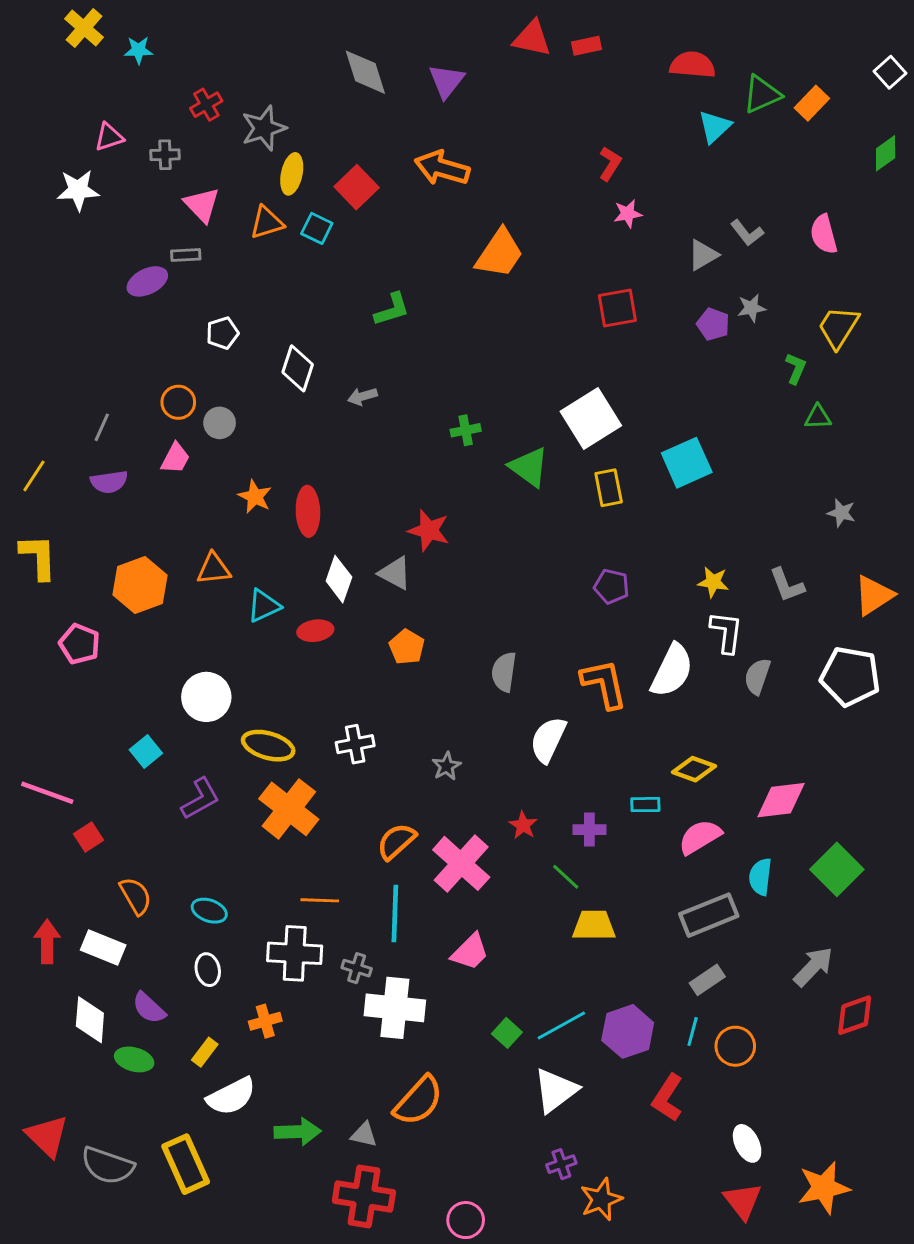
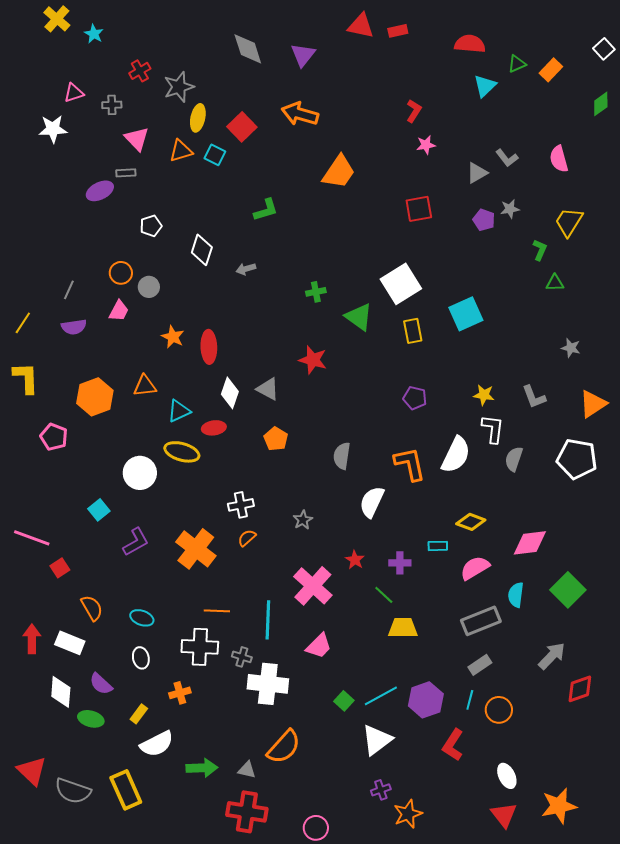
cyan star: (139, 50) -> (94, 34), turned 30
green triangle: (762, 94) -> (517, 64), size x0.7
red star: (429, 530) -> (313, 360), moved
yellow ellipse: (268, 746) -> (182, 452), moved
orange semicircle: (396, 841) -> (247, 538), moved, size x0.7

